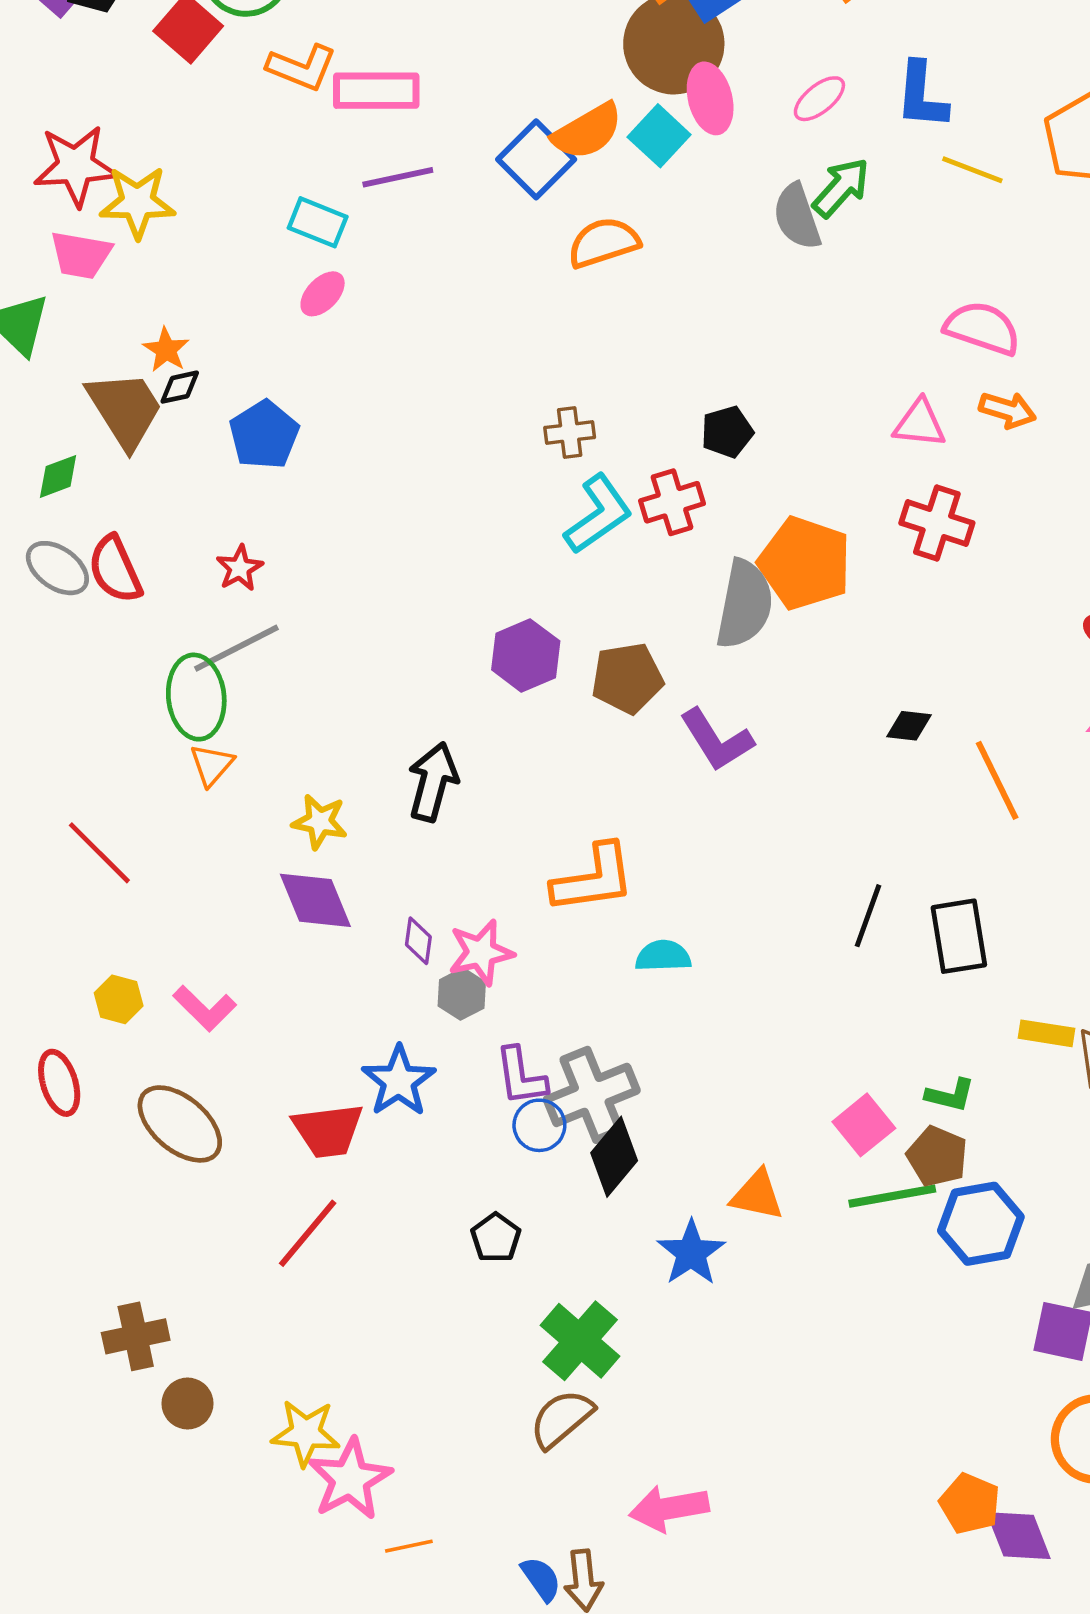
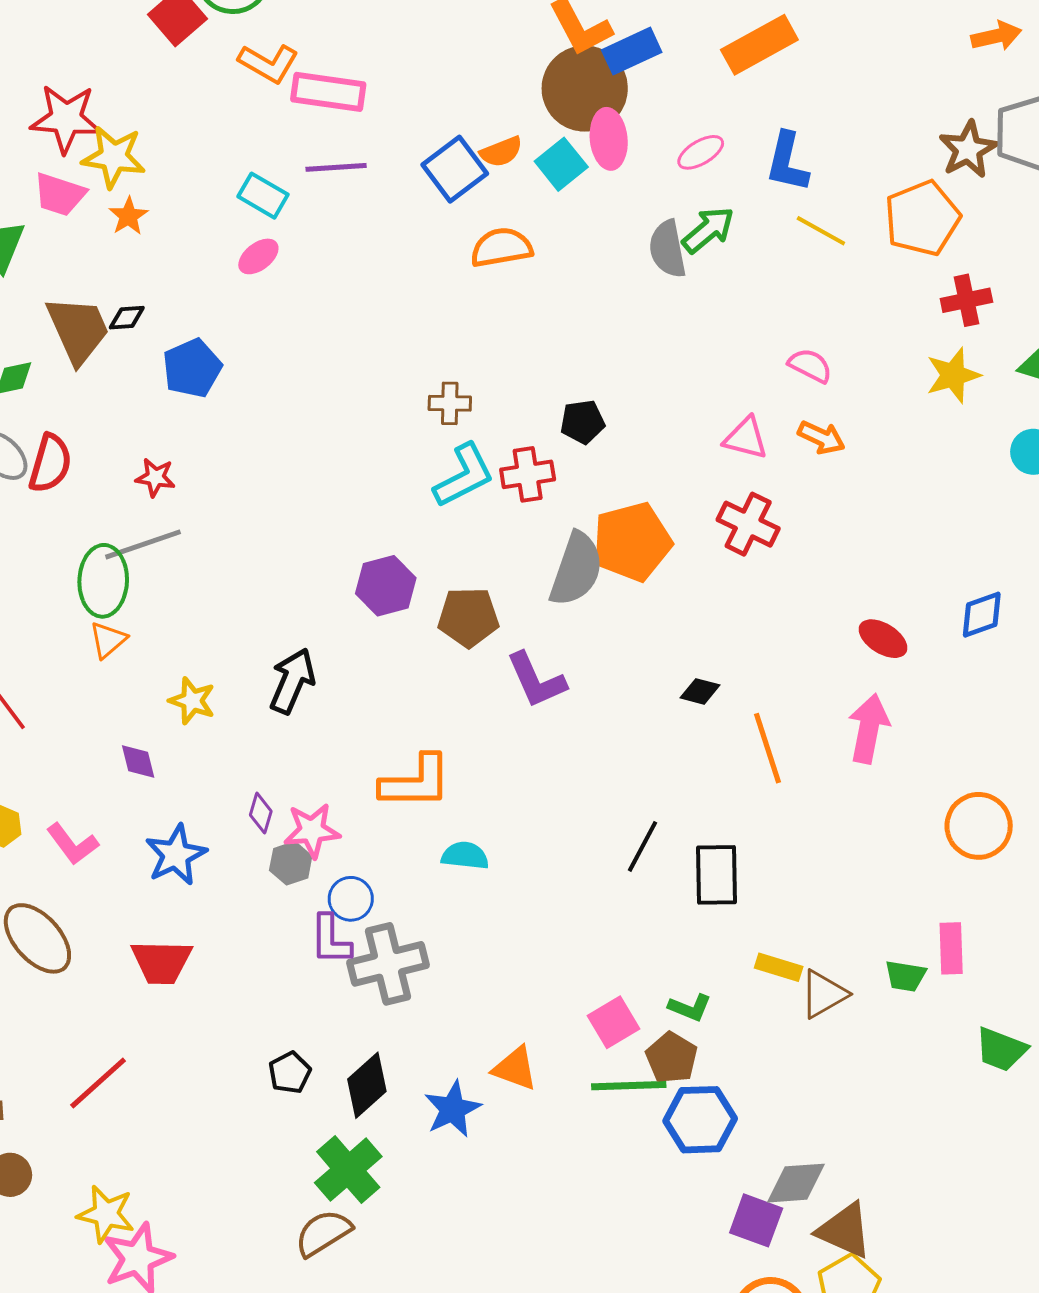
orange semicircle: (587, 131) -> (501, 152), size x0.7
pink semicircle: (982, 328) -> (810, 366), size x0.7
orange star: (166, 350) -> (128, 216), moved
orange pentagon: (805, 563) -> (632, 542), turned 30
red star: (240, 568) -> (155, 477), turned 30
red semicircle: (115, 569) -> (50, 463), turned -148
purple diamond: (315, 900) -> (138, 761), moved, size x0.6
blue star: (399, 1081) -> (176, 855), moved
blue circle: (539, 1125) -> (351, 899), moved
black diamond: (614, 1157) -> (367, 1085), moved
red line: (308, 1233) -> (98, 1083), moved

